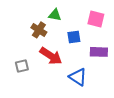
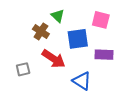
green triangle: (55, 15) -> (58, 16), turned 32
blue square: (74, 37) -> (78, 39), size x1.5

